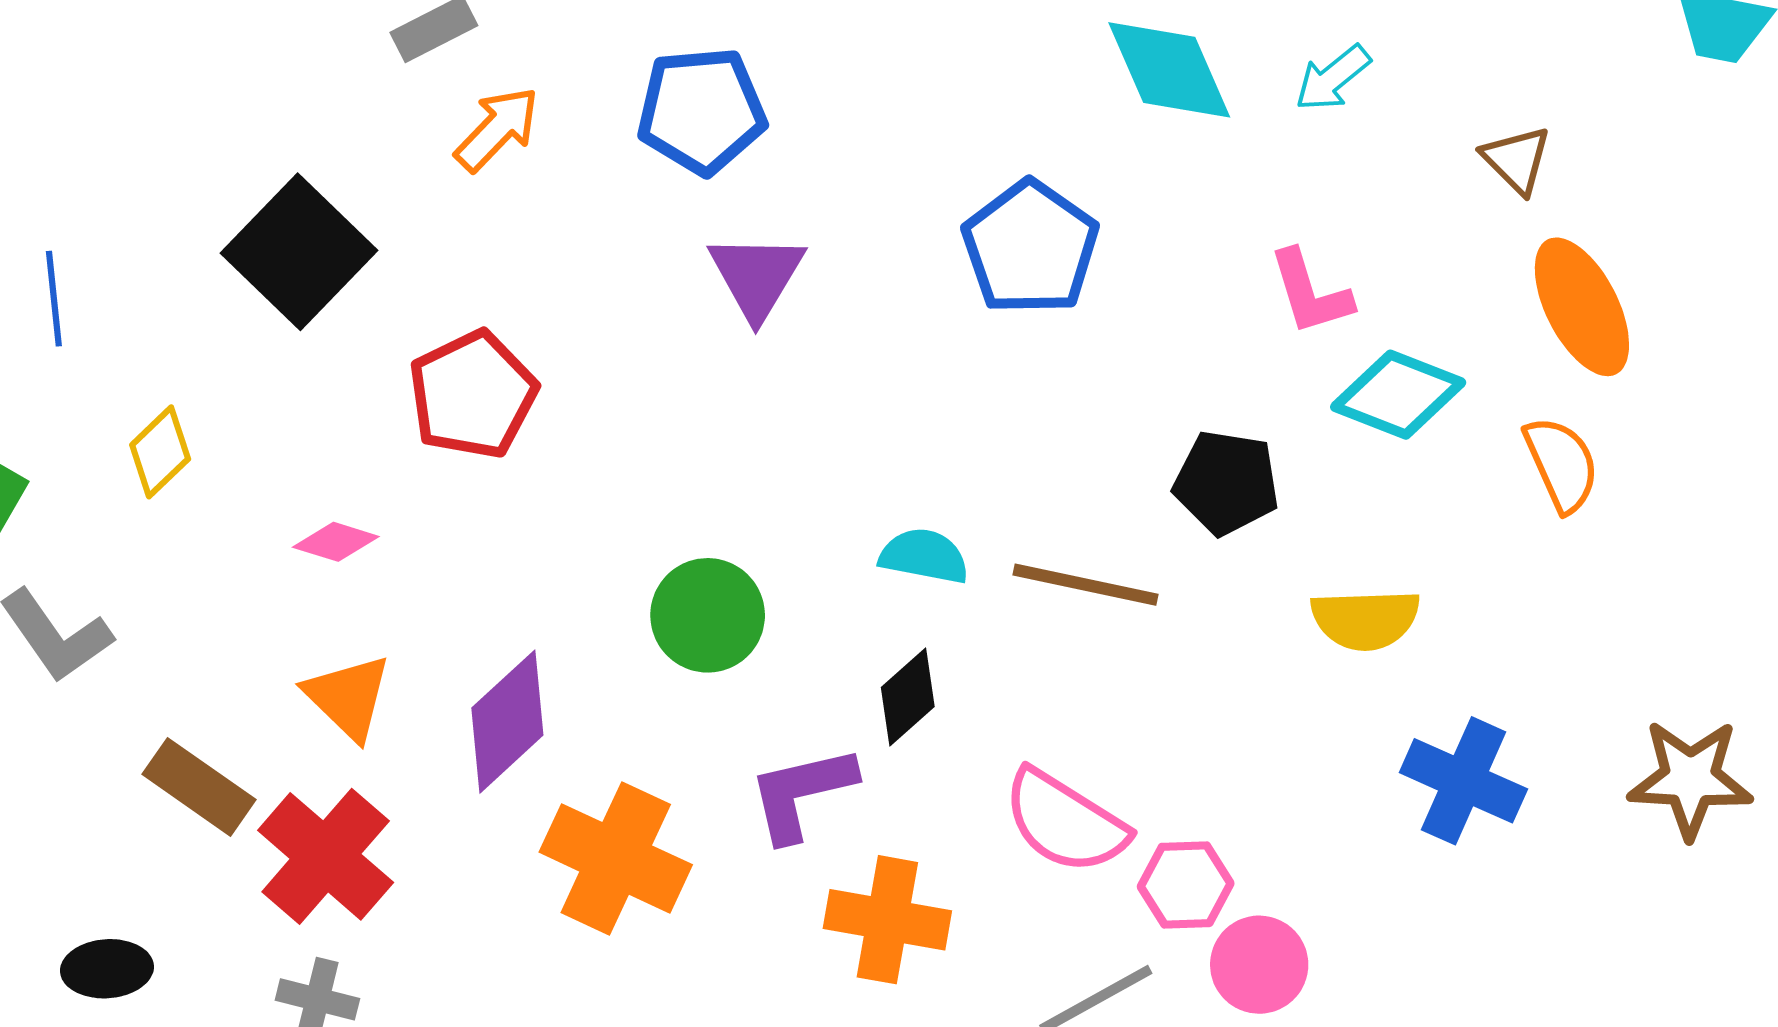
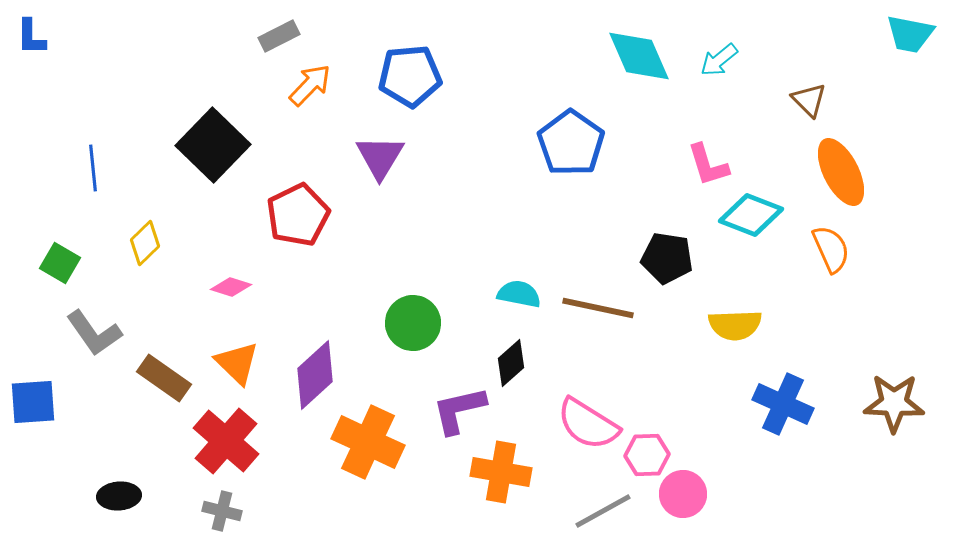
purple triangle: (757, 276) -> (380, 157), moved
brown rectangle: (199, 787) -> (164, 378), moved

